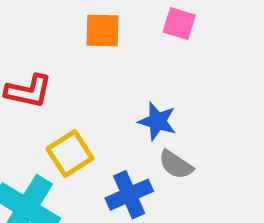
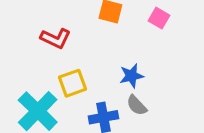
blue star: (157, 121) -> (131, 76), turned 30

